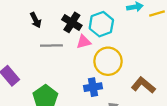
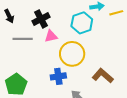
black cross: (72, 22) -> (41, 19), turned 30
cyan hexagon: (101, 24) -> (82, 23), moved

